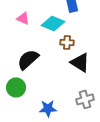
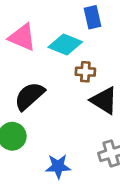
pink triangle: (23, 18) -> (22, 37), size x1.5

